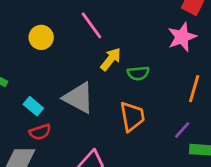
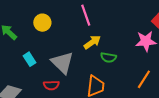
yellow circle: (41, 37) -> (42, 23), moved
red semicircle: (40, 132) -> (51, 85), moved

